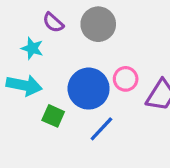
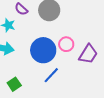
green square: (53, 116) -> (14, 84), moved, turned 32

